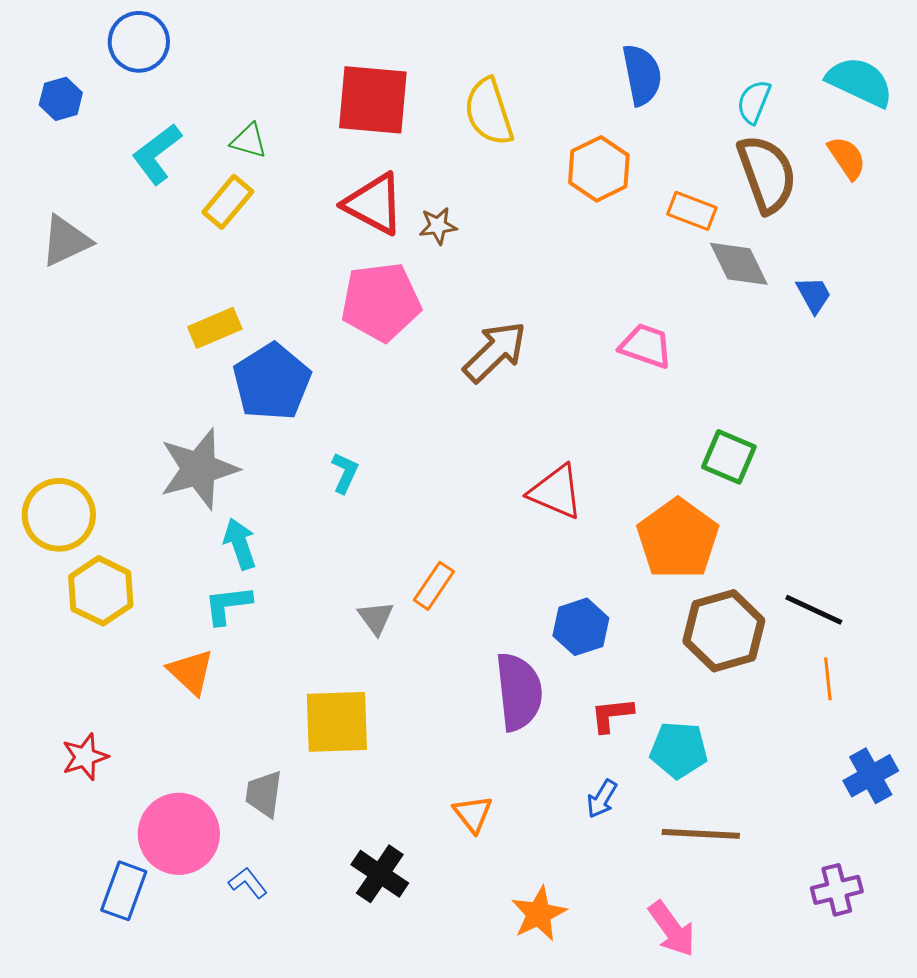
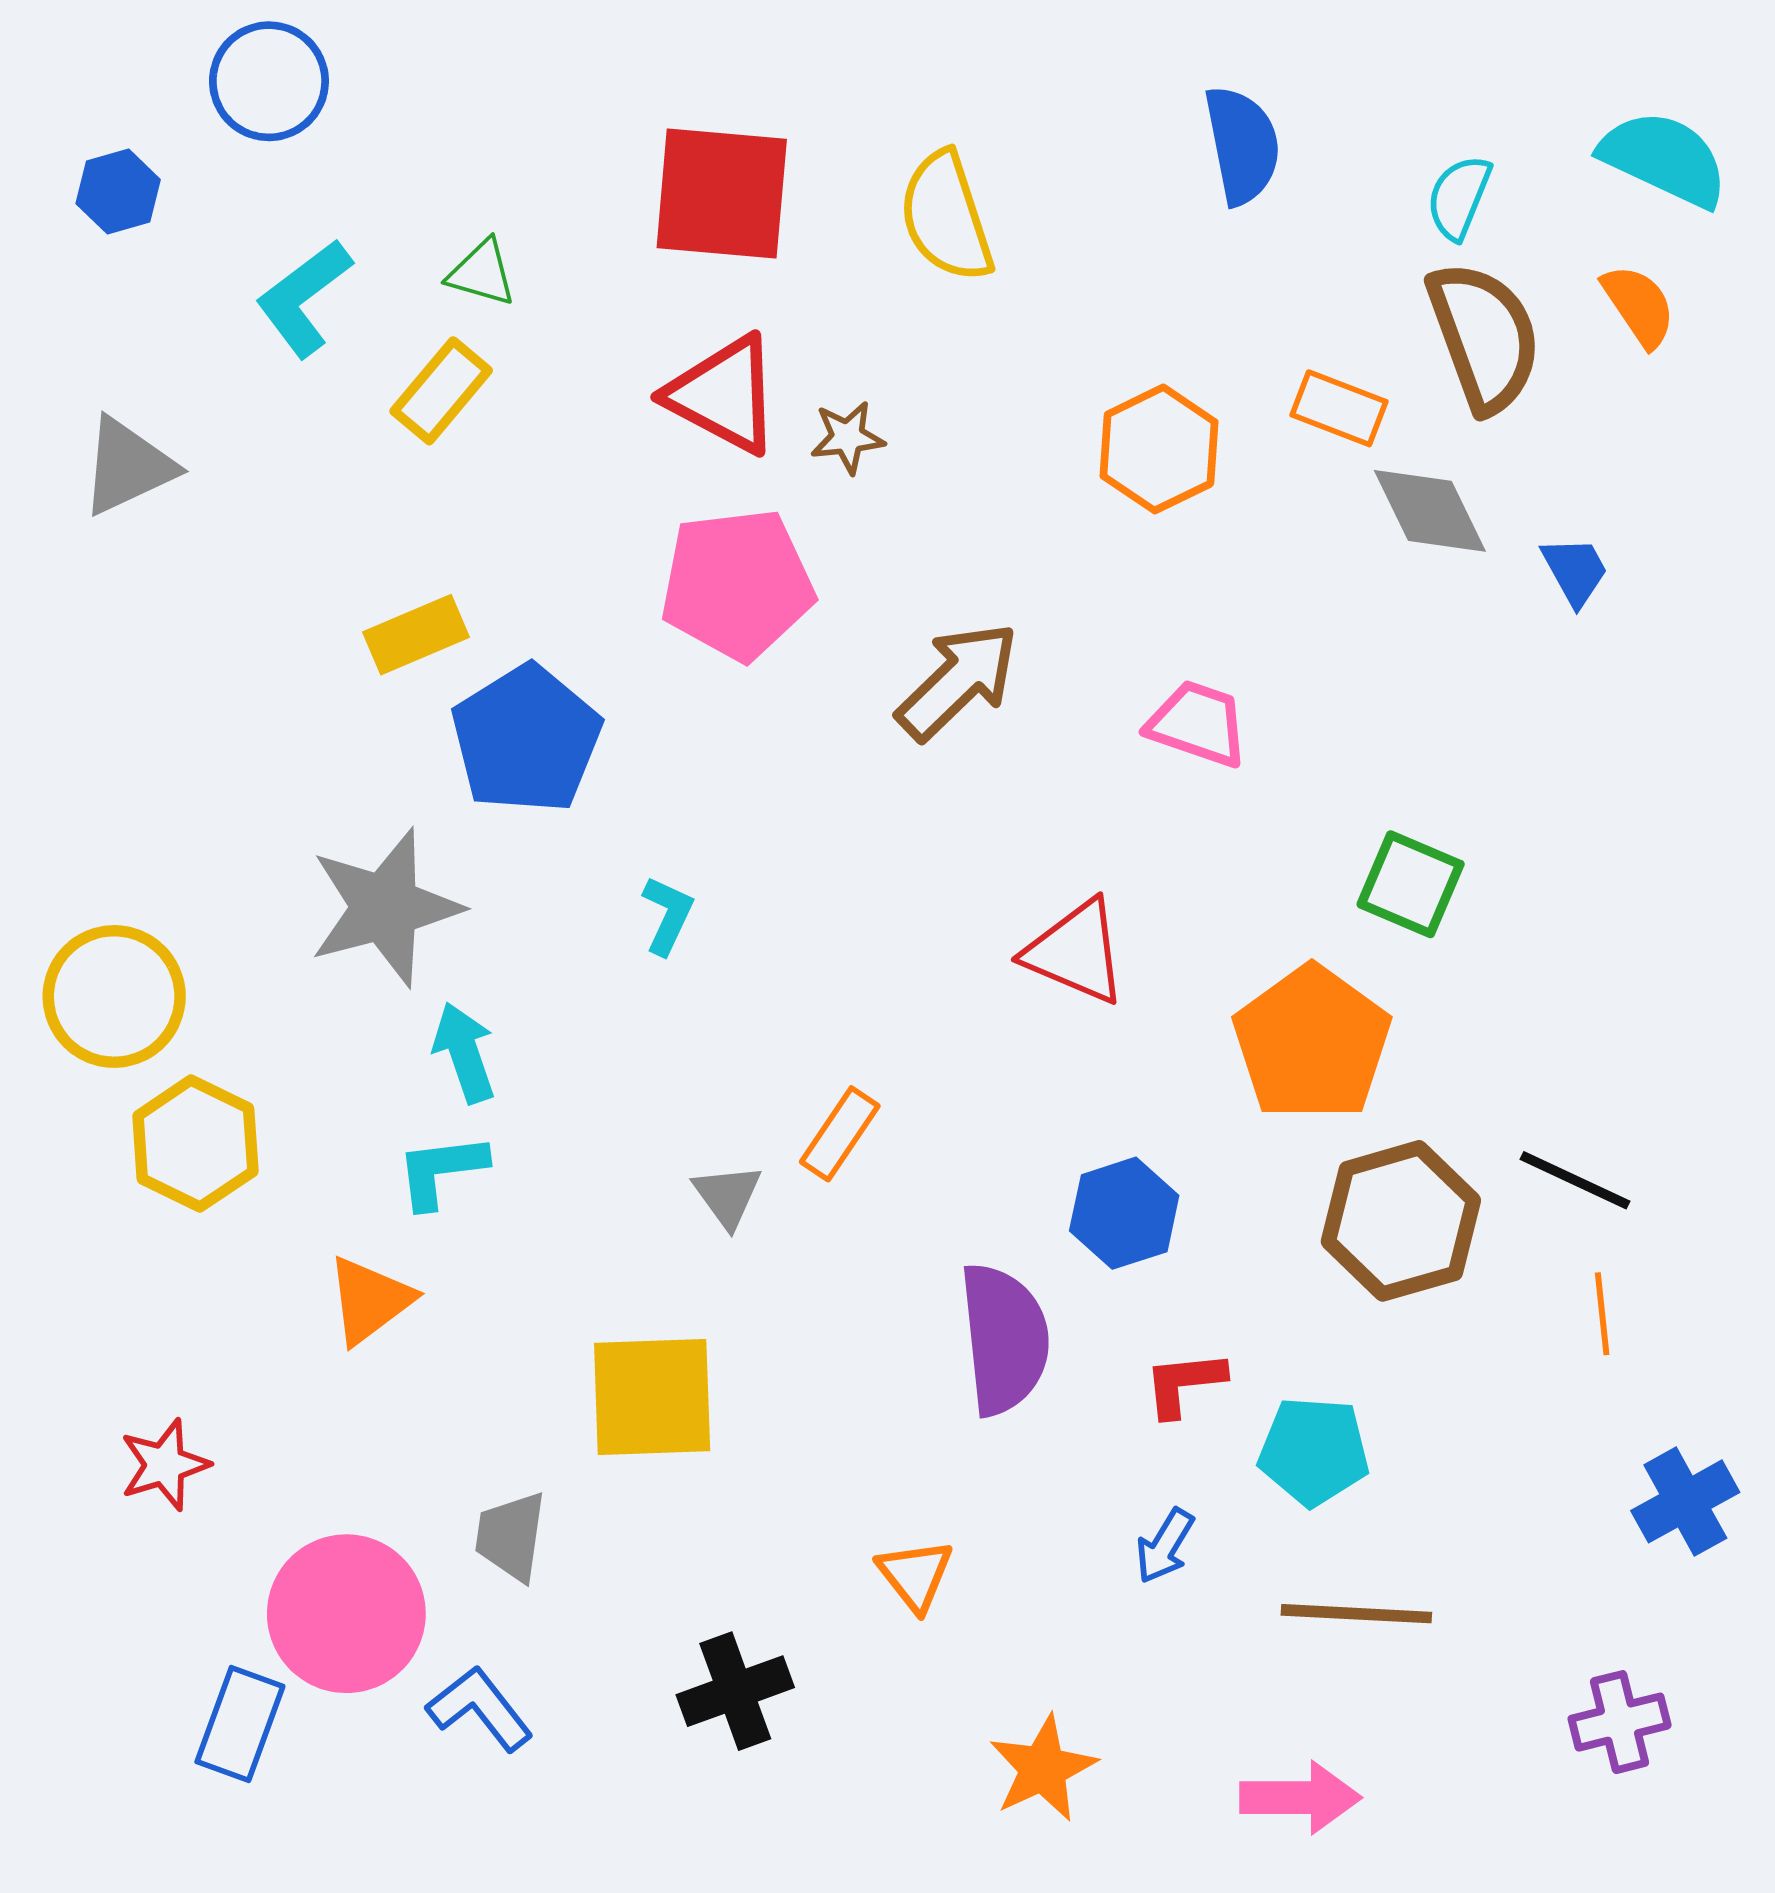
orange hexagon: (599, 169) -> (1159, 449), moved
pink trapezoid: (646, 346) -> (1198, 724), moved
orange triangle: (191, 672) -> (370, 1300), turned 40
black cross: (380, 874) -> (735, 1691), turned 36
blue L-shape: (248, 883) -> (480, 1709), size x1.4
pink arrow: (672, 929) -> (1300, 1798), turned -54

